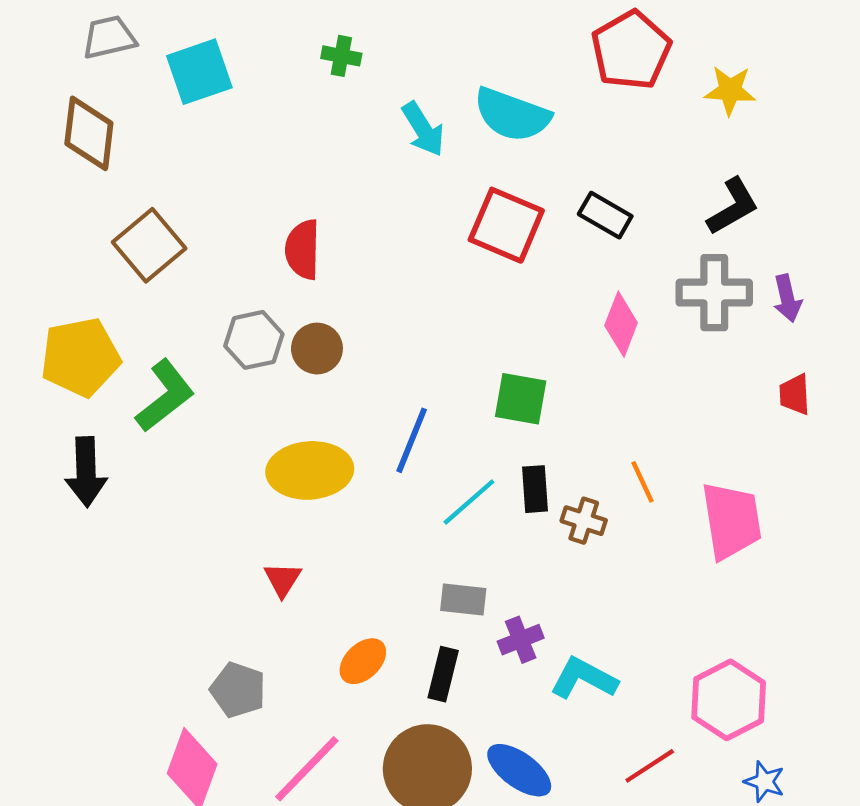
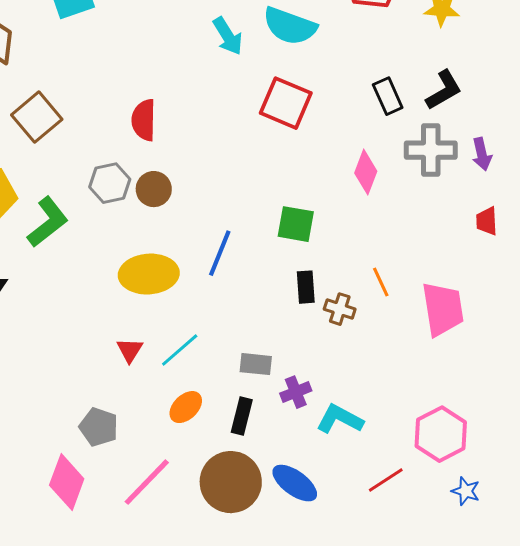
black rectangle: (605, 215) -> (388, 96), moved, turned 36
cyan line: (469, 502) -> (180, 350), moved

